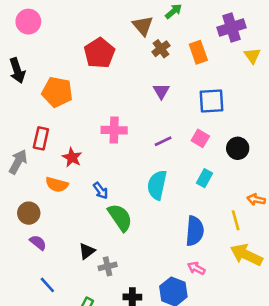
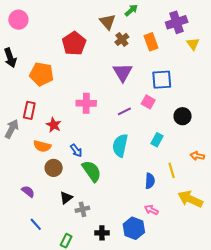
purple triangle: (161, 91) -> (123, 72), size x1.5
pink square: (200, 138) -> (148, 102), moved
brown circle: (29, 213) -> (54, 168), moved
yellow line: (236, 220) -> (172, 170), moved
blue semicircle: (195, 231) -> (150, 181), size x0.7

